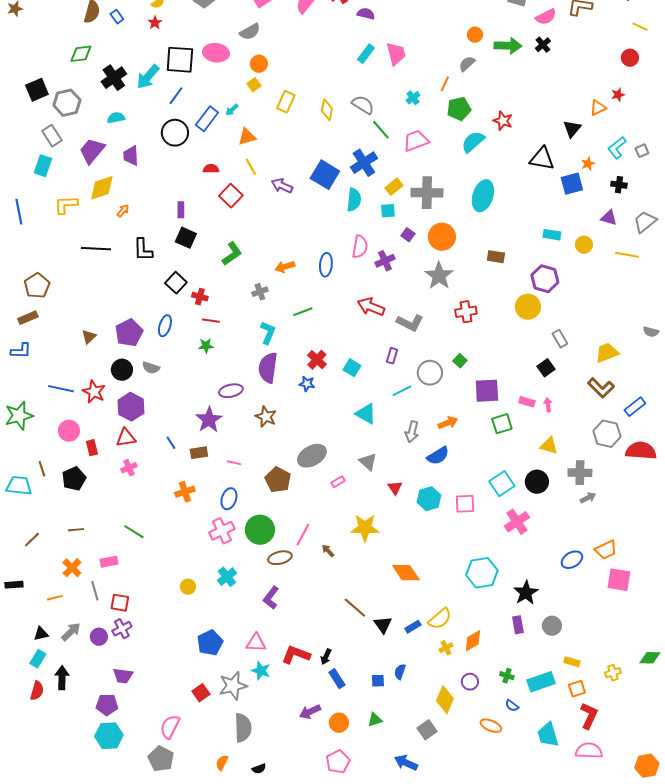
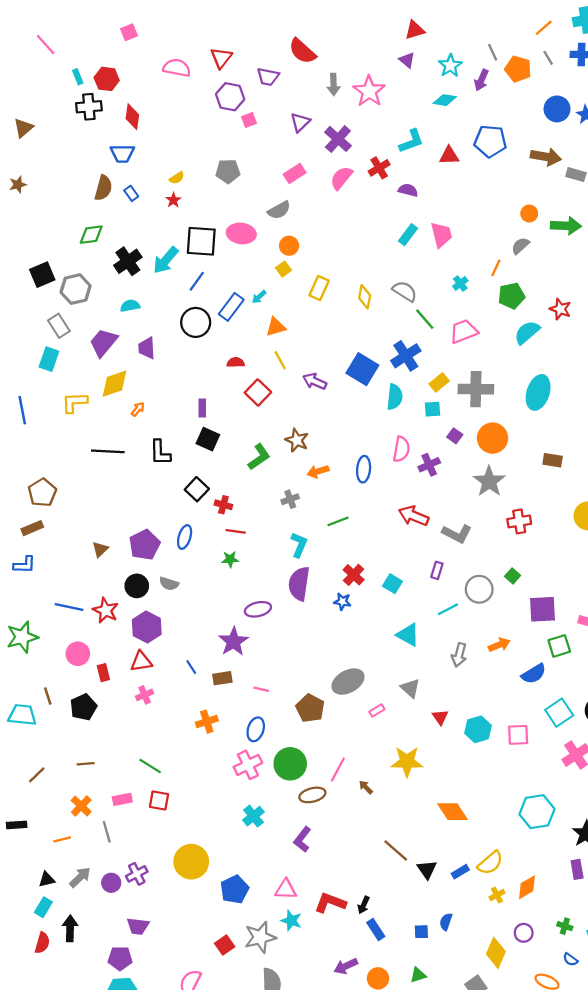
brown star: (266, 417) -> (297, 440), moved
blue semicircle: (438, 456) -> (534, 674), moved
yellow circle: (188, 587) -> (191, 862), moved, size x2.0
red square: (120, 603) -> (159, 801), moved

